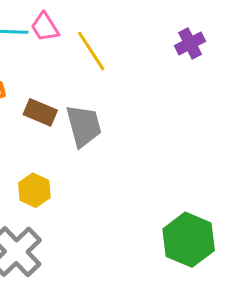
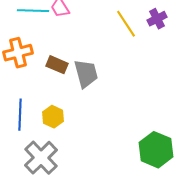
yellow line: (91, 51) -> (126, 24), moved

